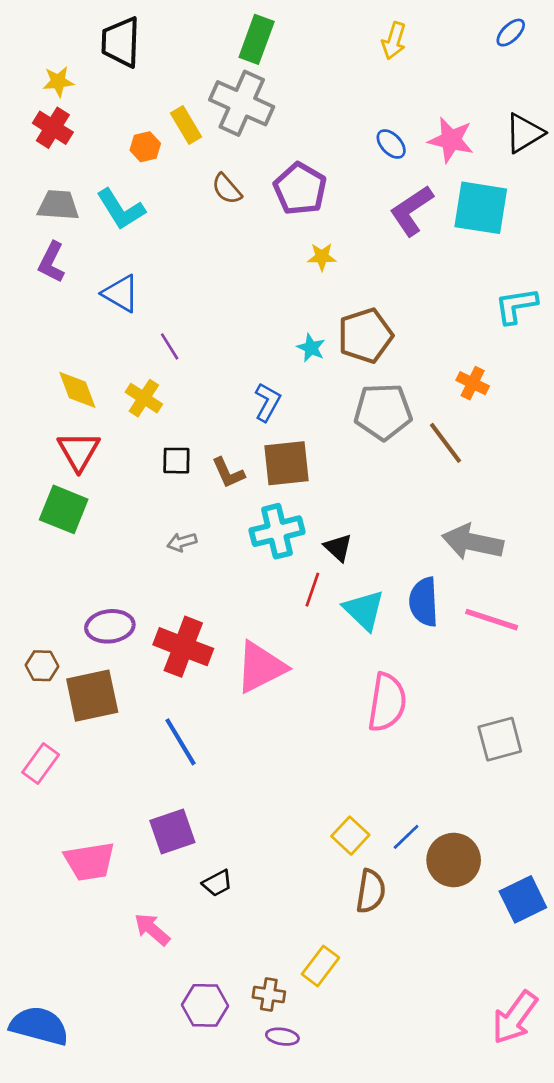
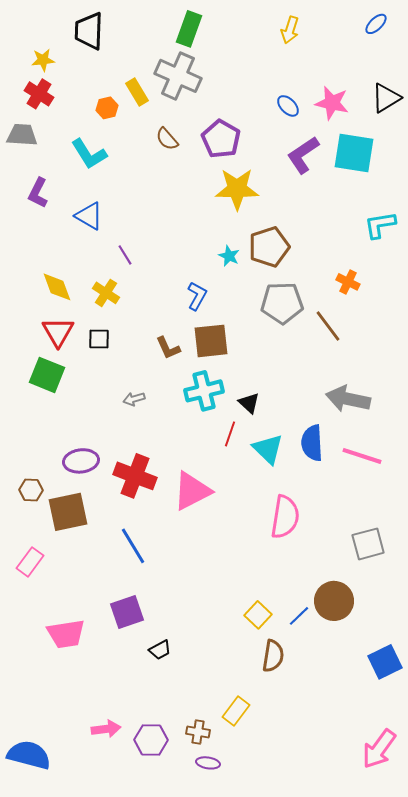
gray trapezoid: (58, 205) -> (22, 135), moved
yellow star: (322, 257) -> (237, 189), size x2.0
black square: (176, 461) -> (99, 339), moved
brown circle: (454, 860) -> (334, 601), moved
pink arrow: (152, 929) -> (106, 729), moved, turned 132

